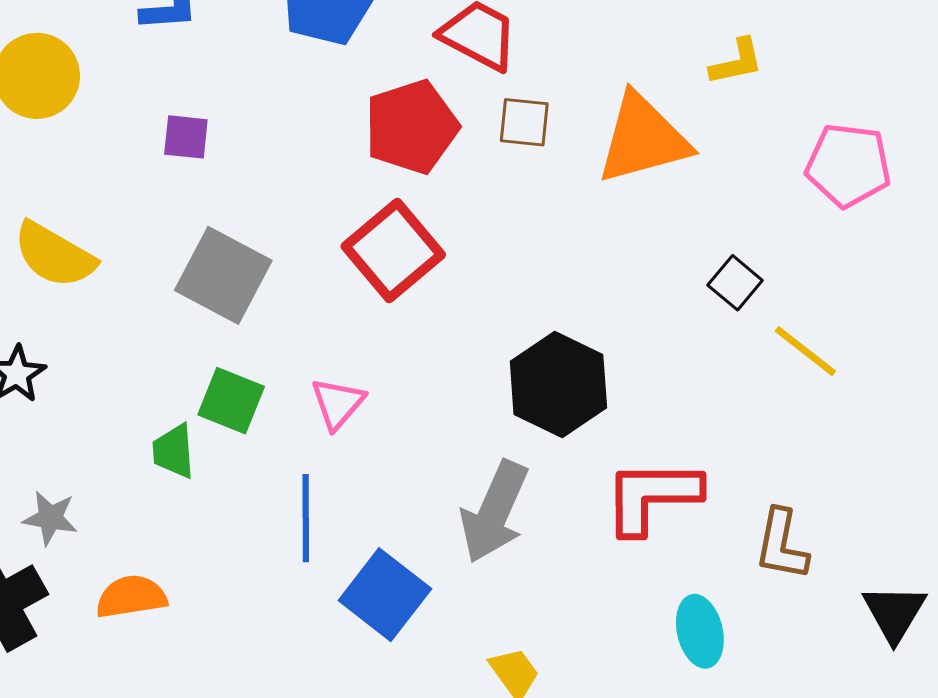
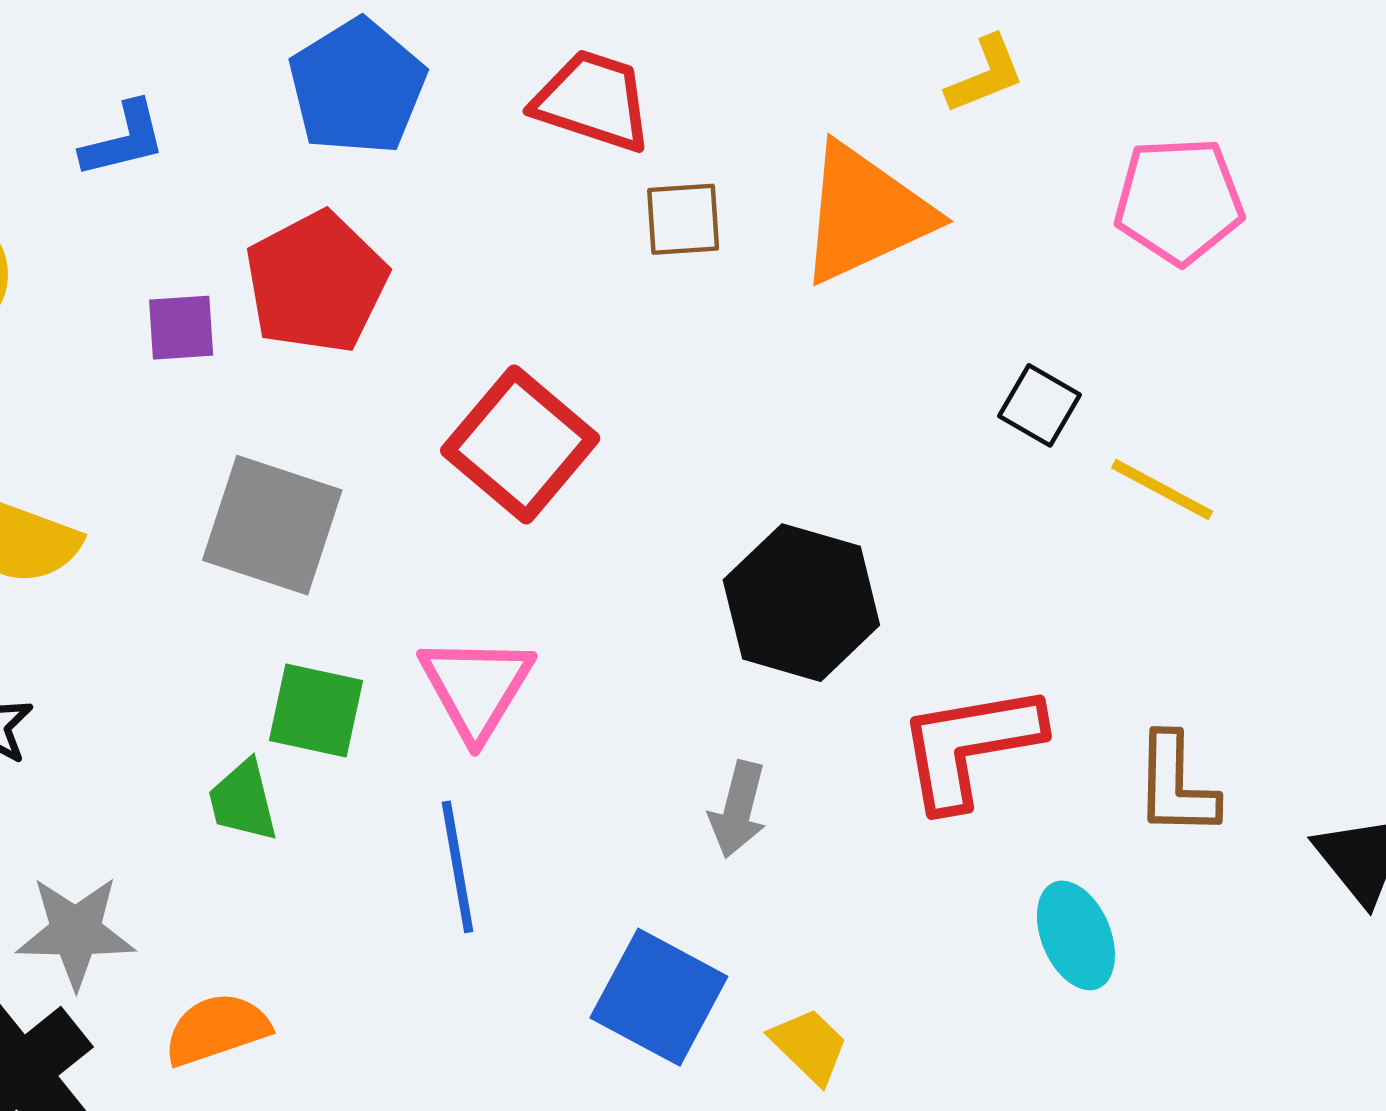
red pentagon: (411, 127) -> (316, 282), moved
pink triangle: (338, 403) -> (476, 687), size x1.4
gray arrow: (494, 512) -> (738, 809), size x0.6
gray star: (50, 518) -> (76, 932), size x1.4
blue square: (385, 595) -> (659, 997), moved

